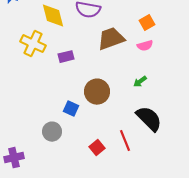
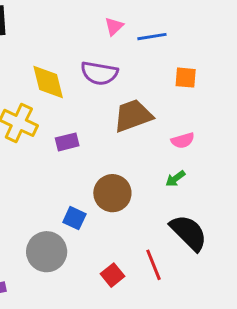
orange square: (147, 23) -> (186, 78), moved, turned 35
pink semicircle: (145, 46) -> (183, 140), moved
gray circle: (52, 132) -> (47, 252), size x1.4

